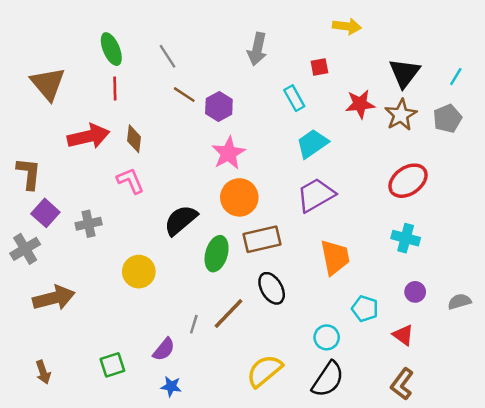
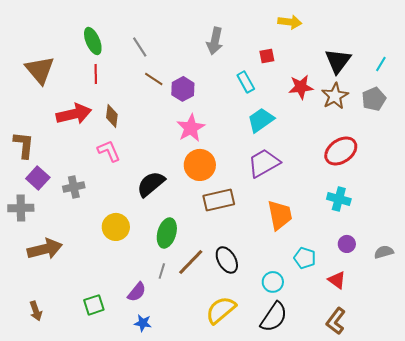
gray cross: (25, 249) -> (21, 208), turned 30
green ellipse: (217, 254) -> (167, 233), moved
black ellipse: (272, 288) -> (227, 260), moved

